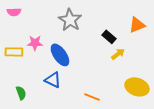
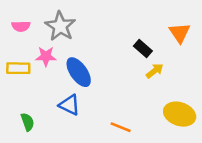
pink semicircle: (14, 12) -> (21, 26), moved
gray star: (70, 20) -> (60, 26), moved
orange triangle: (137, 25) -> (180, 33), turned -42

